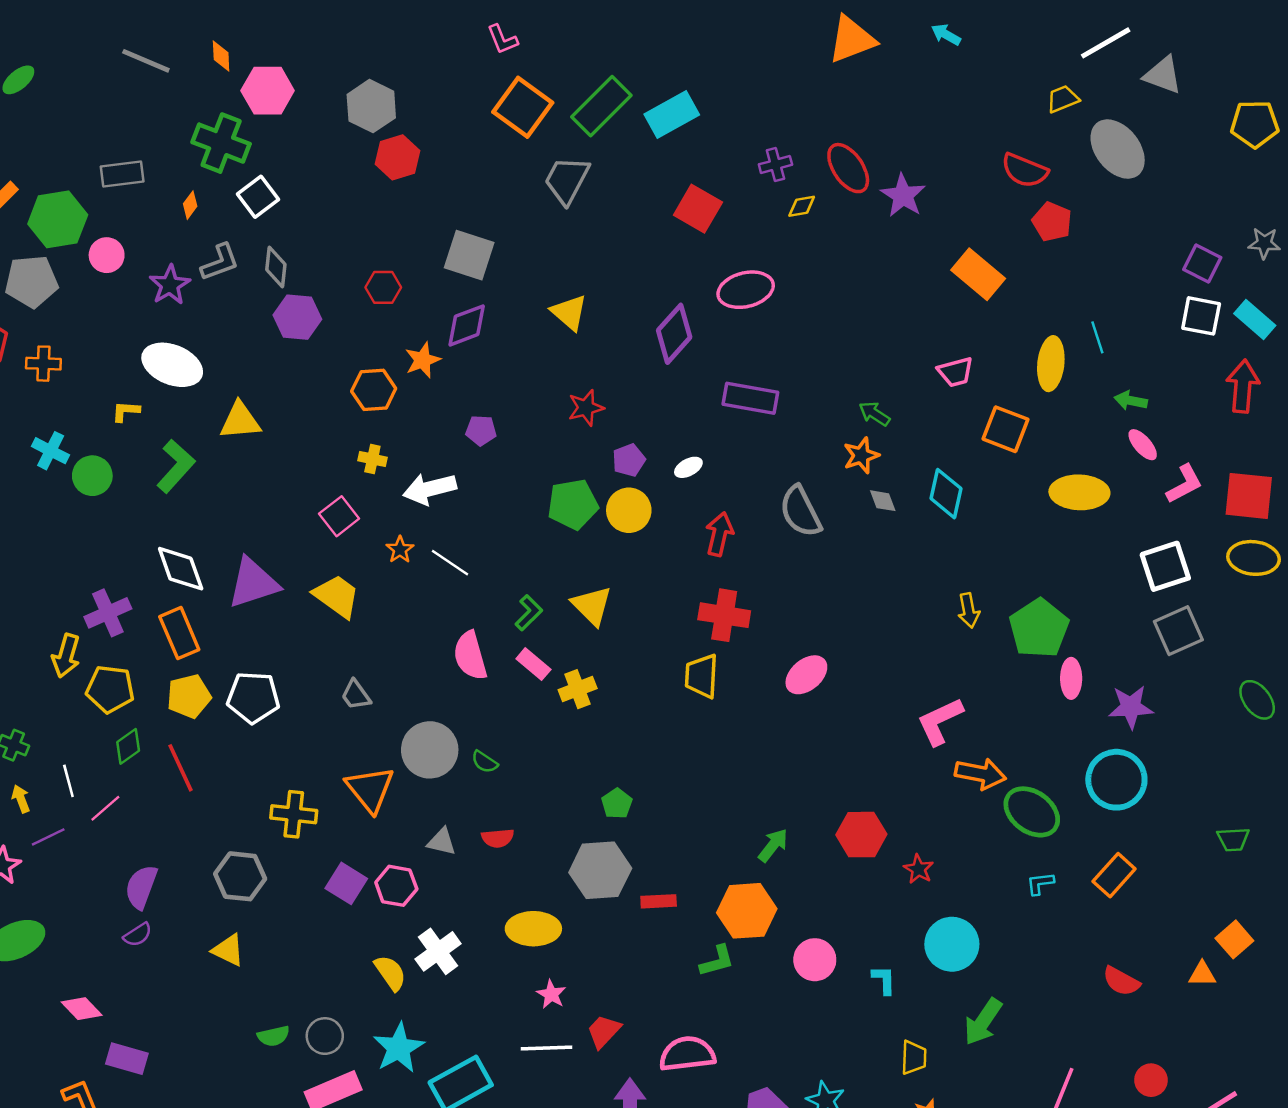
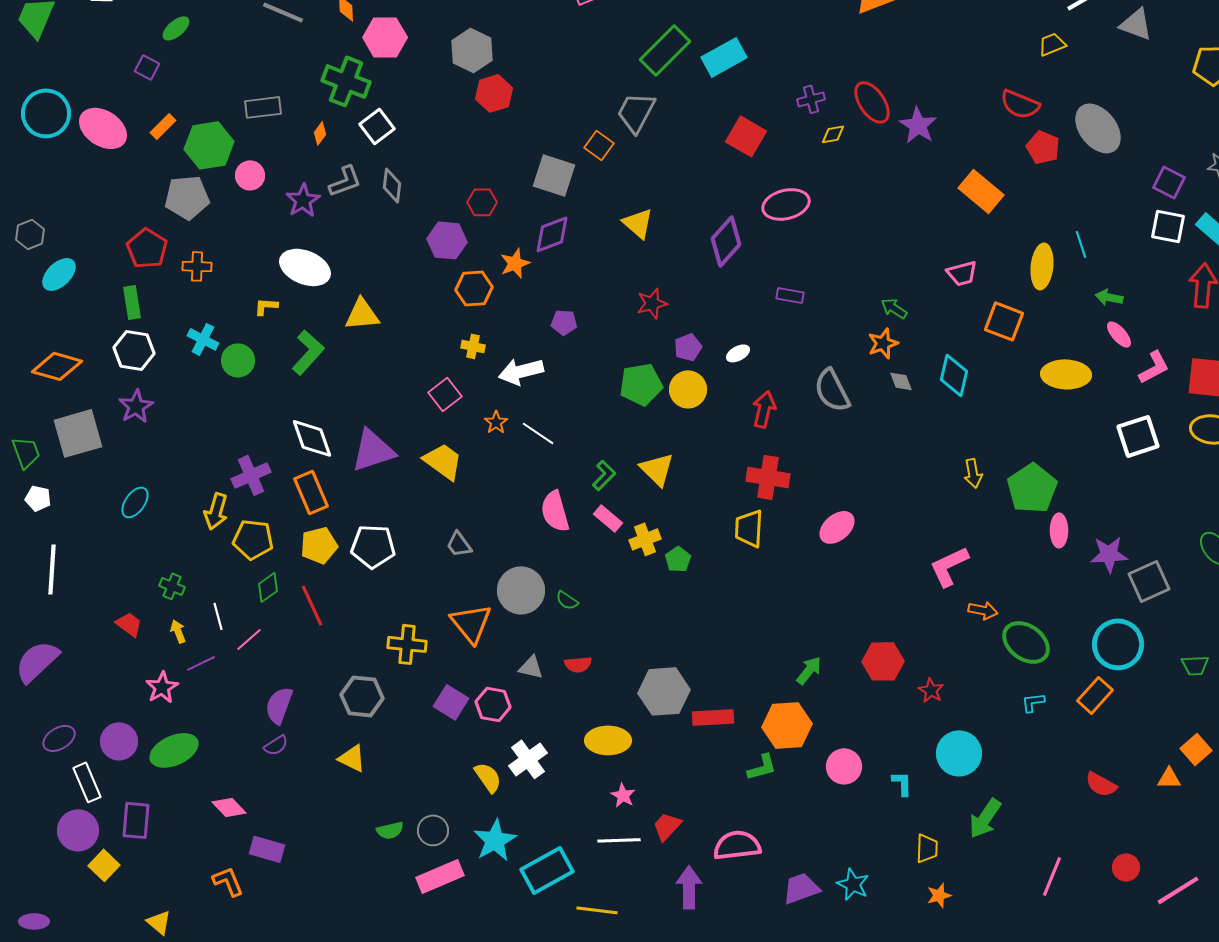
orange square: (523, 107) -> (599, 145), moved, size x0.6
gray ellipse: (1118, 149) -> (1098, 128), moved
purple hexagon: (297, 317) -> (447, 240), moved
purple rectangle: (750, 398) -> (790, 295), size x0.6
gray square: (1178, 631) -> (1149, 581), moved
orange arrow: (980, 774) -> (983, 610), size x0.7
cyan circle: (1116, 780) -> (1118, 644), moved
green pentagon: (617, 804) -> (678, 559), moved
red rectangle: (659, 901) -> (713, 717), size x1.4

